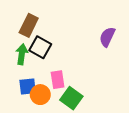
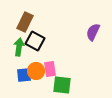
orange circle: (40, 95) -> (36, 71), moved
green square: (71, 98) -> (62, 85), turned -30

